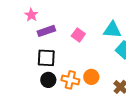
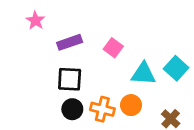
pink star: (31, 15) -> (35, 20), moved
cyan triangle: (112, 30) -> (143, 74), moved

